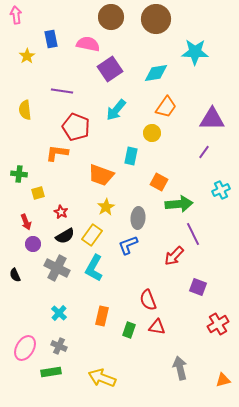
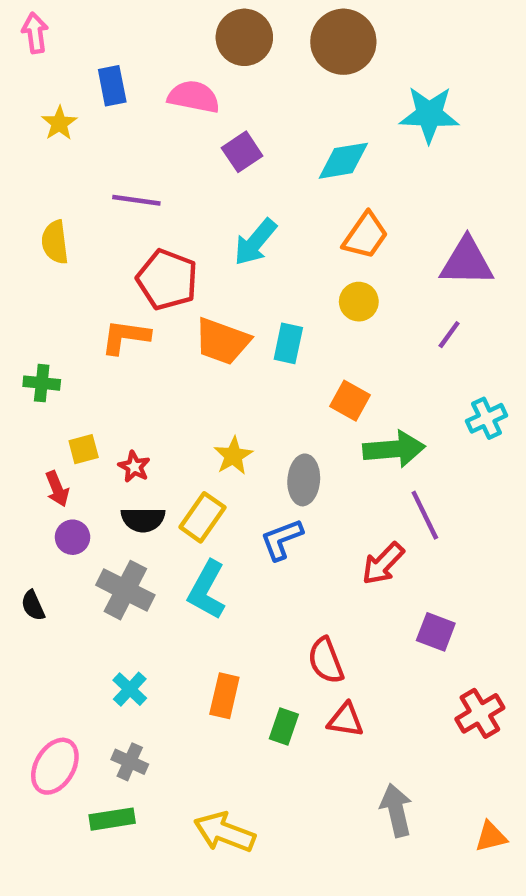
purple square: (110, 69) -> (242, 152), size x0.7
yellow circle: (152, 133) -> (359, 302), moved
orange trapezoid: (101, 175) -> (222, 341), moved
yellow square: (38, 193) -> (84, 449), moved
black semicircle: (65, 236) -> (143, 520), turned 30

